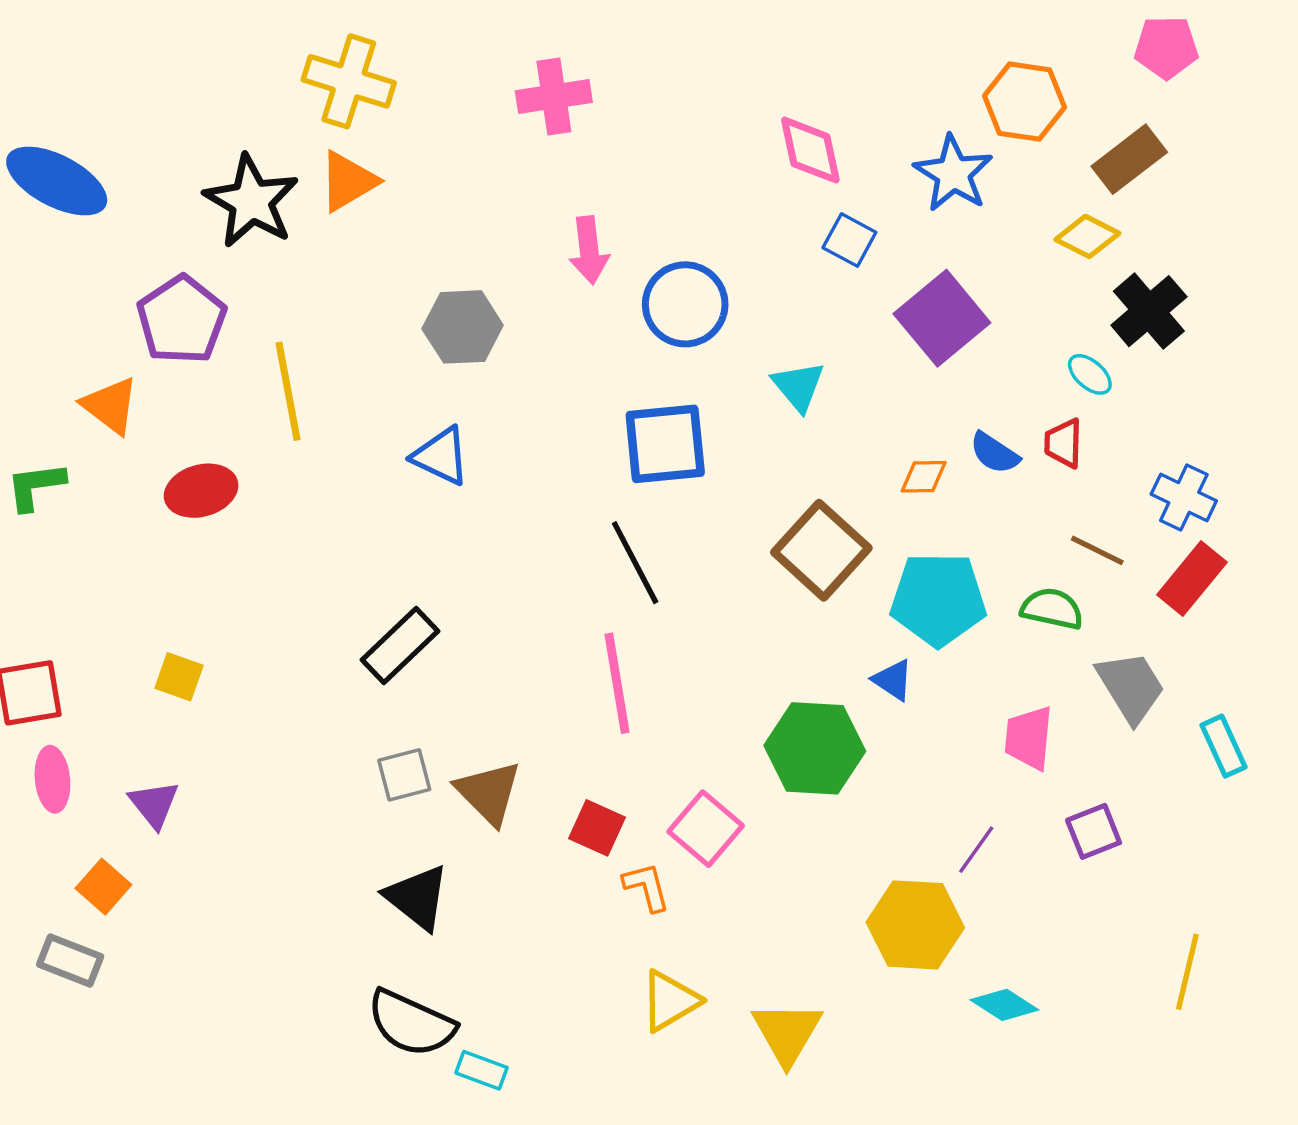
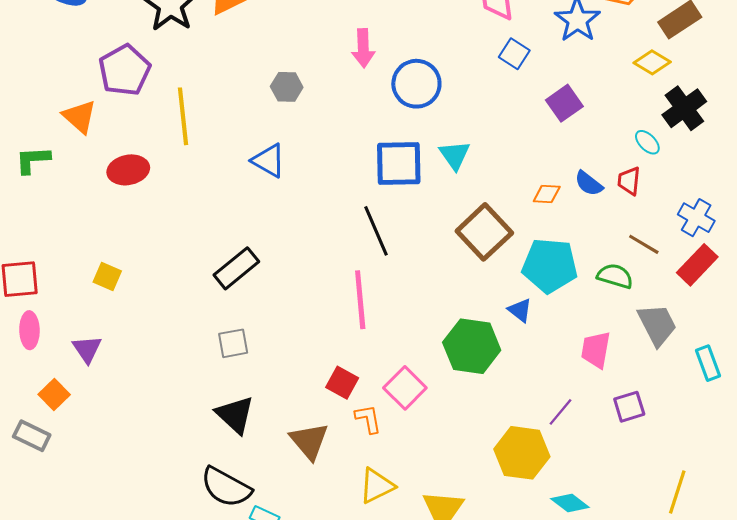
purple square: (942, 318) -> (564, 103), size x0.7
gray hexagon: (463, 327) -> (287, 87), size x0.7
cyan triangle: (798, 386) -> (455, 155), moved
brown triangle: (489, 793) -> (309, 441), moved

